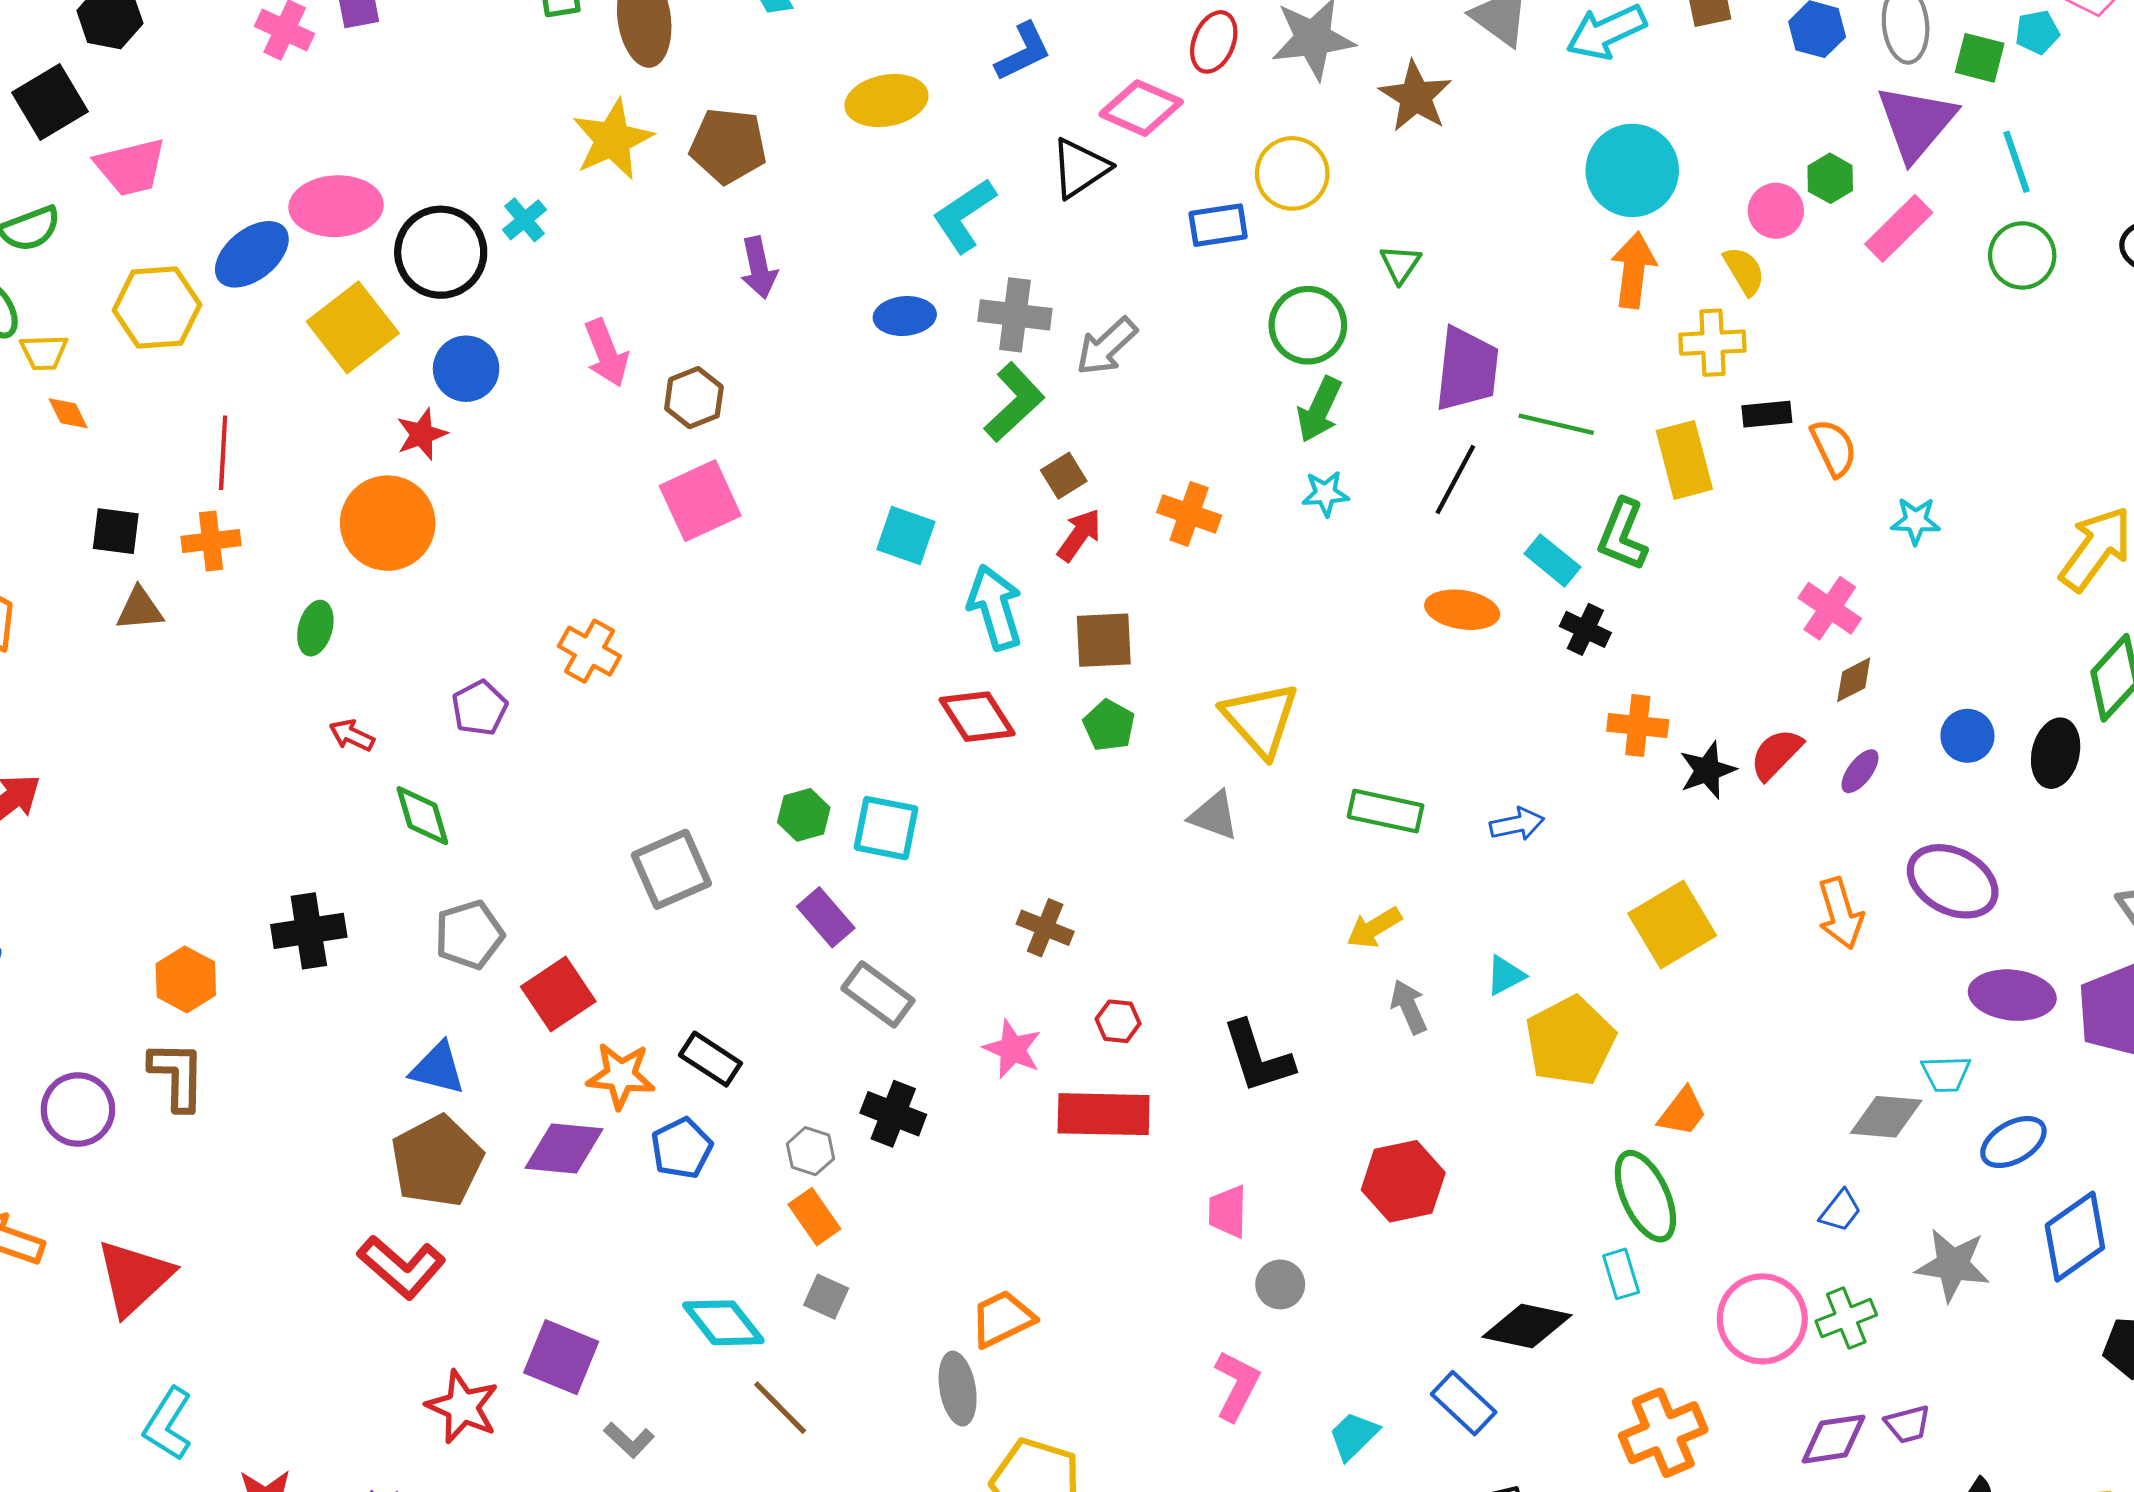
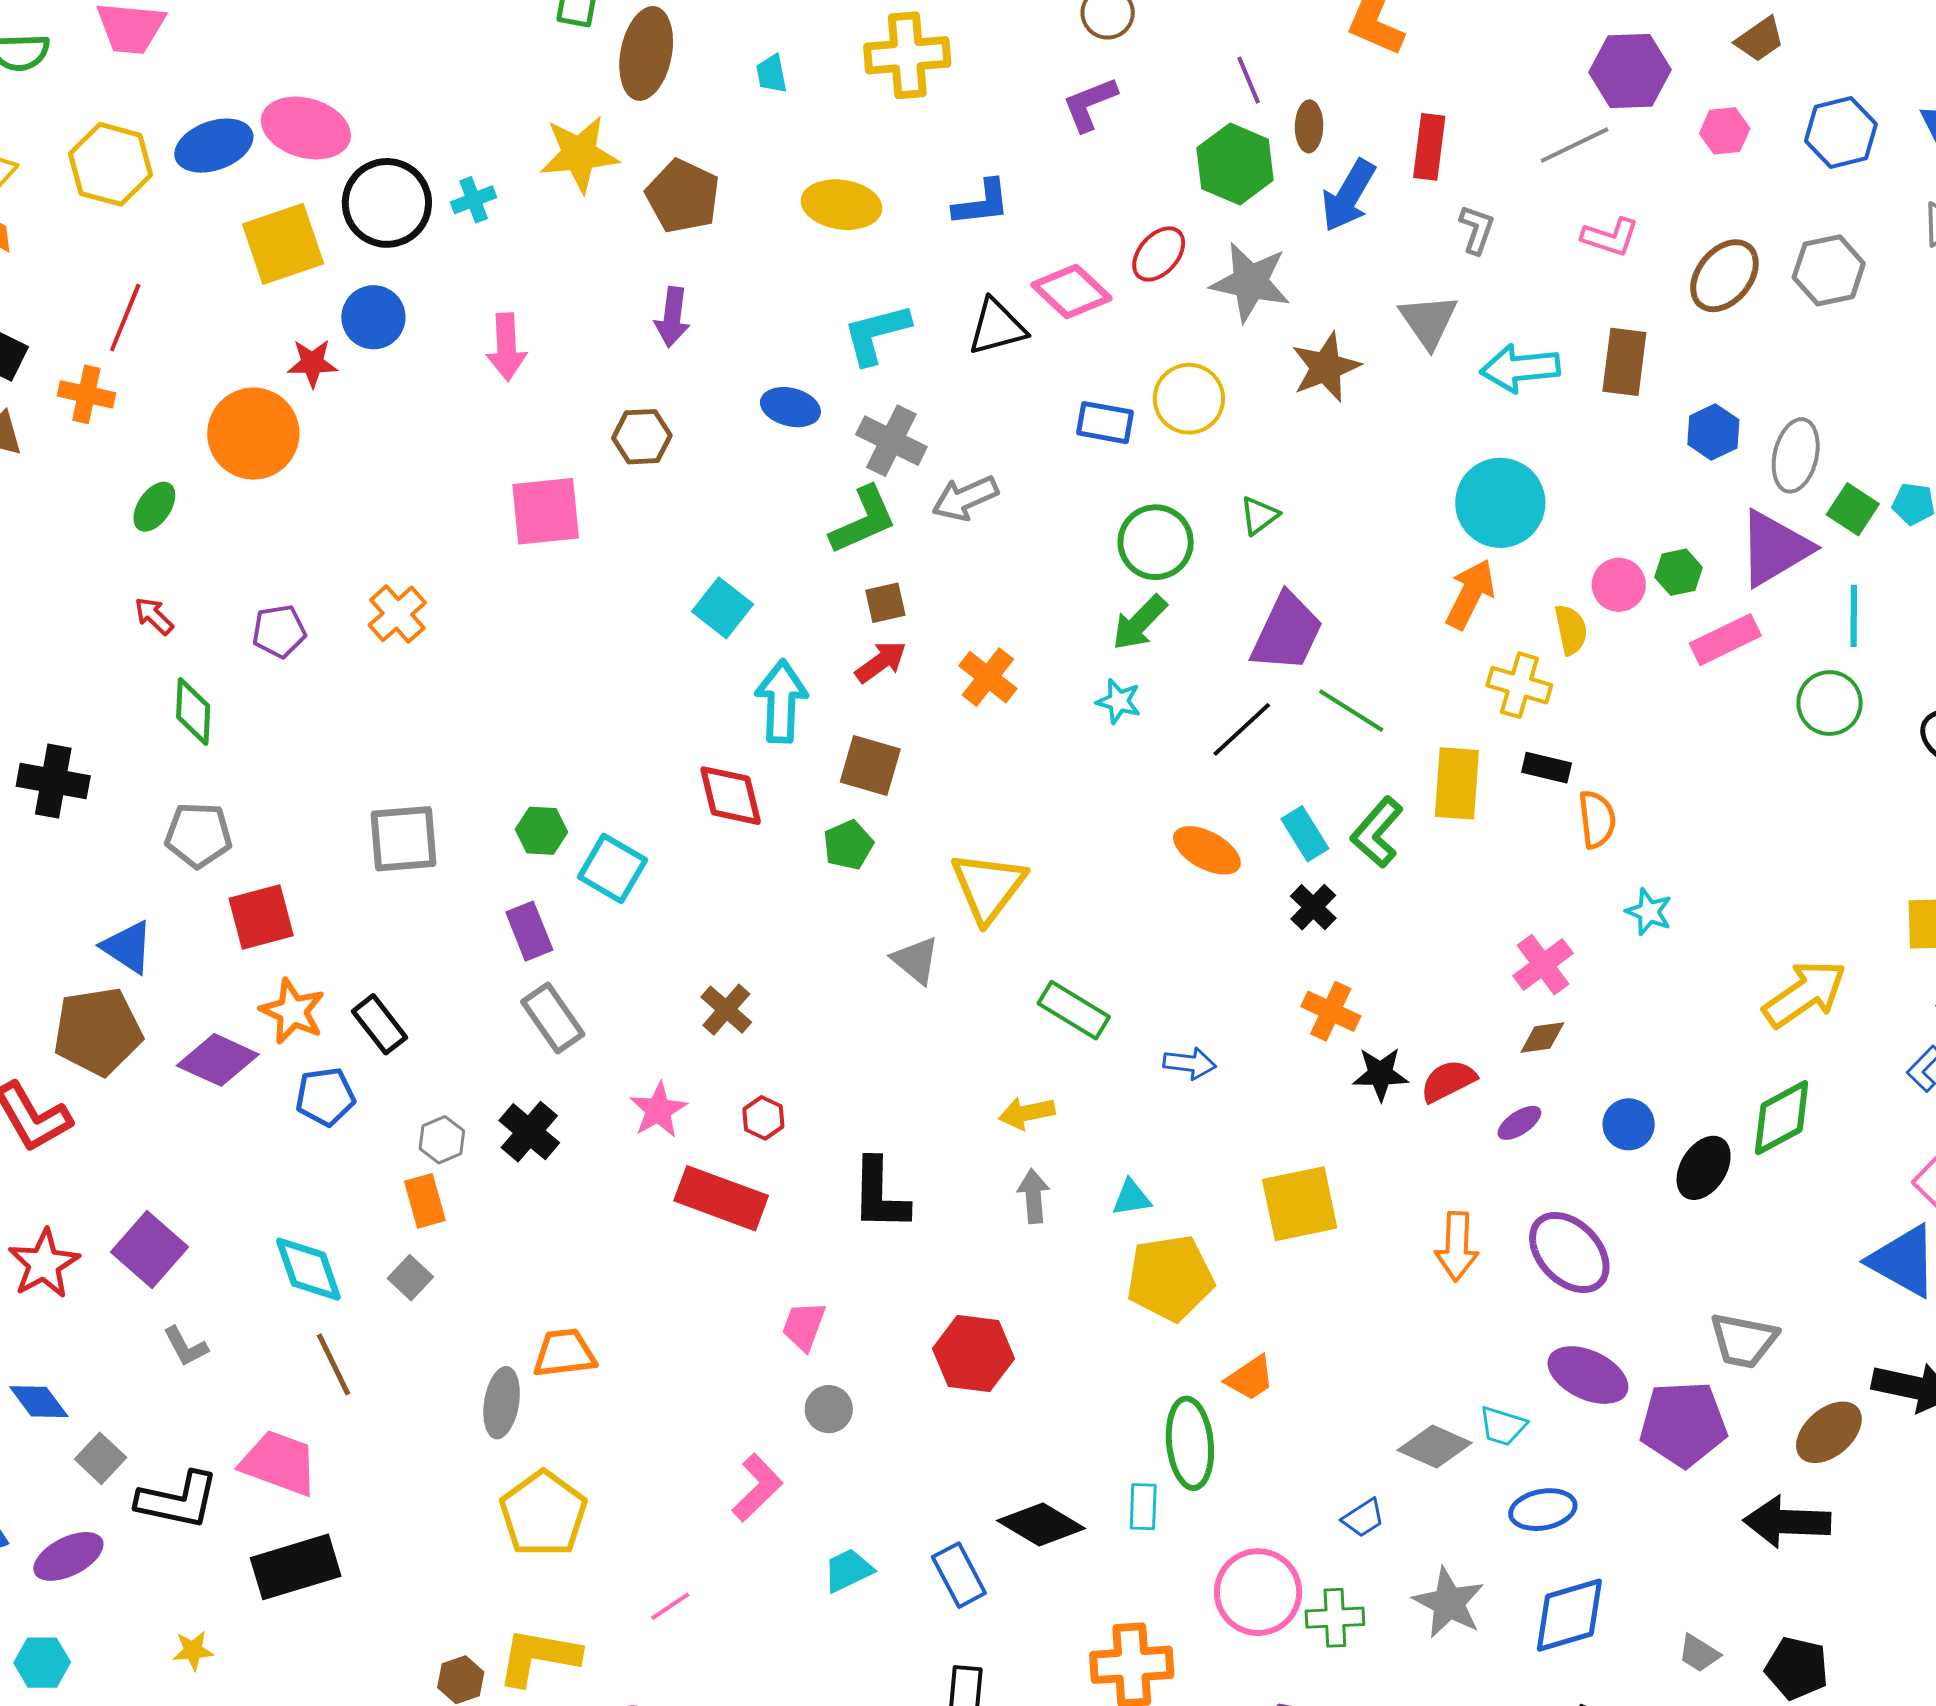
brown hexagon: (694, 398) -> (642, 437), moved

